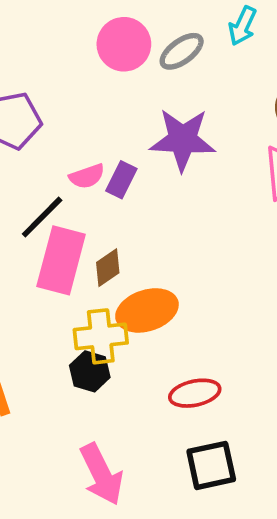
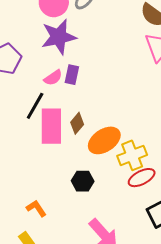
purple star: (183, 140) -> (59, 37), moved
yellow cross: (101, 336) -> (132, 155), moved

